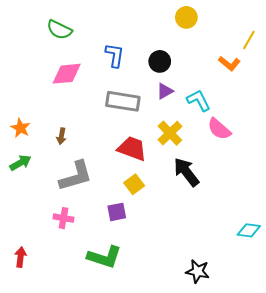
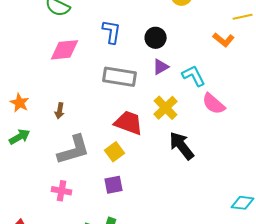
yellow line: (249, 40) -> (243, 17), turned 48
yellow square: (134, 184) -> (115, 152), moved

